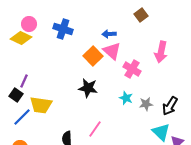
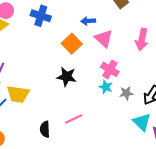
pink triangle: (112, 51) -> (104, 38), moved
pink cross: (132, 69) -> (110, 69), moved
pink line: (95, 129) -> (74, 119), turned 30

